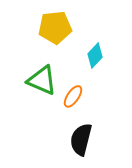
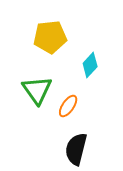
green triangle: (42, 80) -> (37, 90), turned 32

